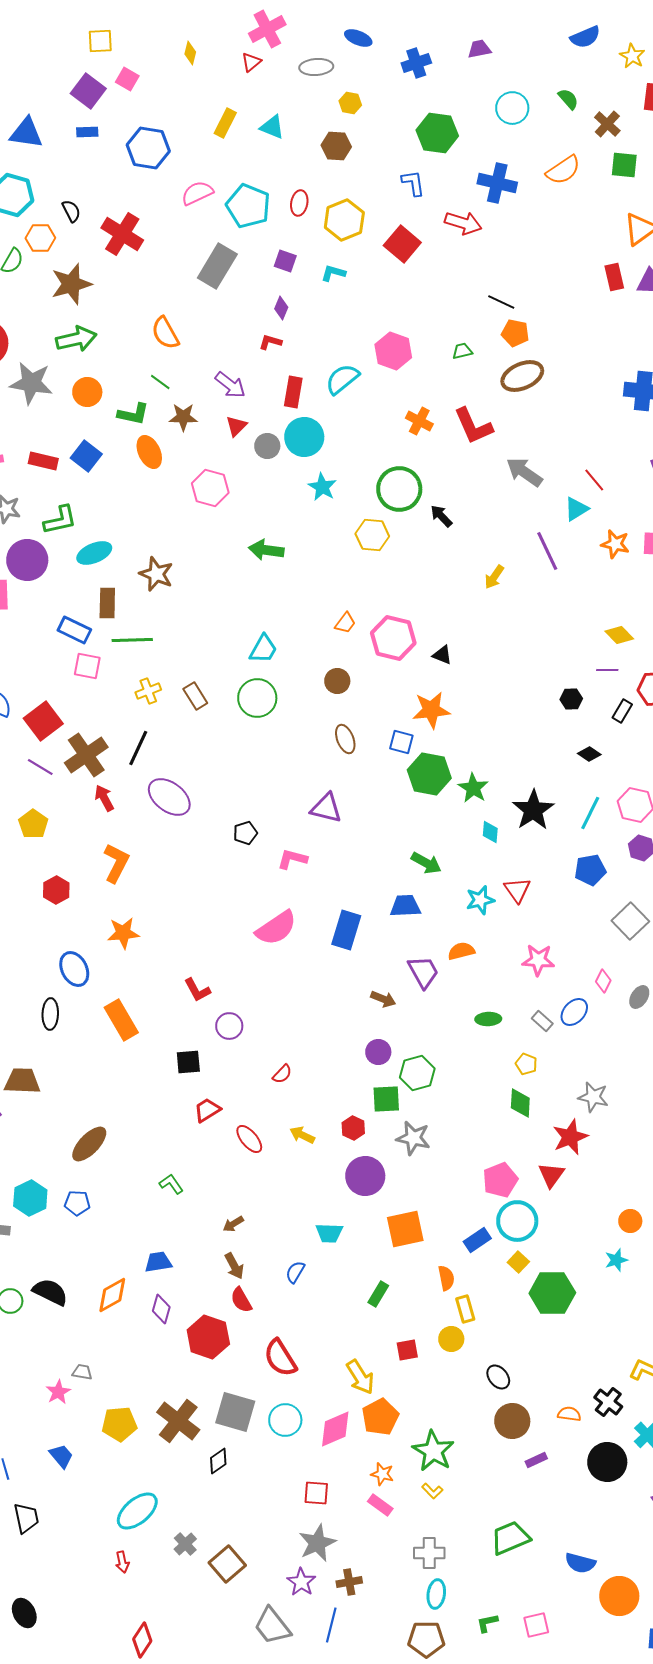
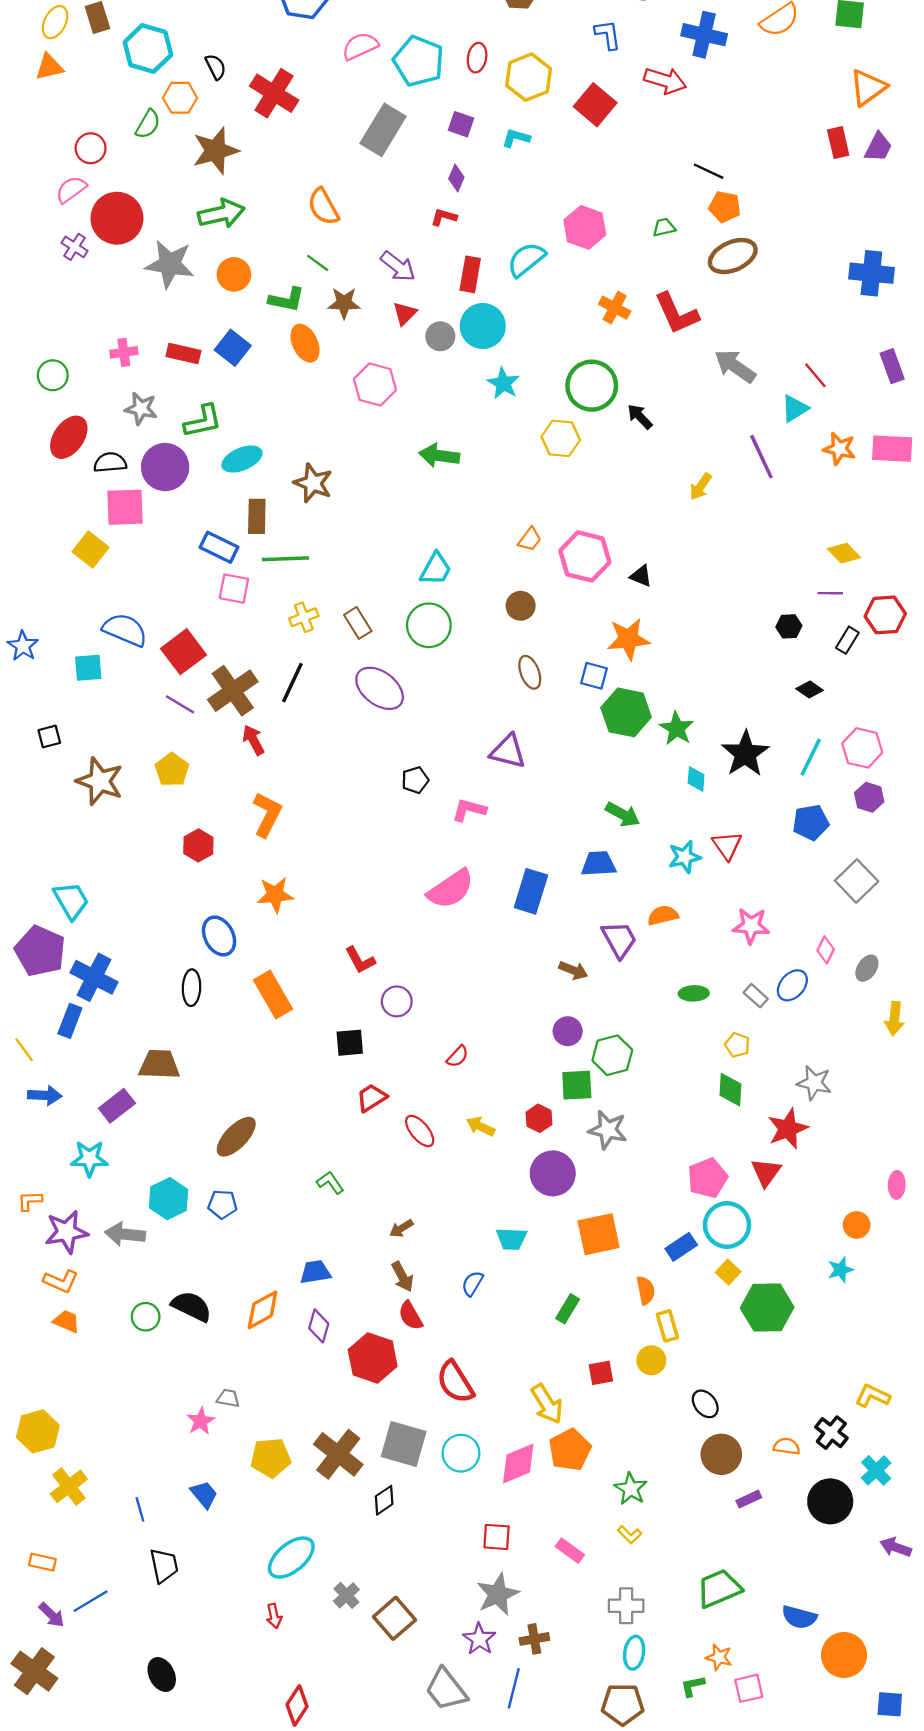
purple ellipse: (169, 797) -> (380, 688), moved
green star: (433, 1451) -> (631, 1489), size x0.7
orange star: (382, 1474) -> (719, 1657), moved

